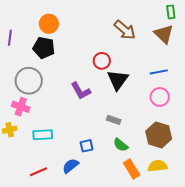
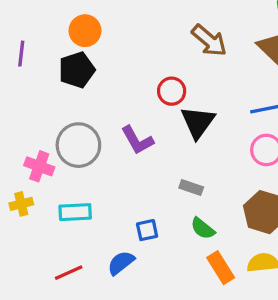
black pentagon: (44, 48) -> (77, 70), turned -30
gray circle: (29, 81) -> (78, 145), moved

